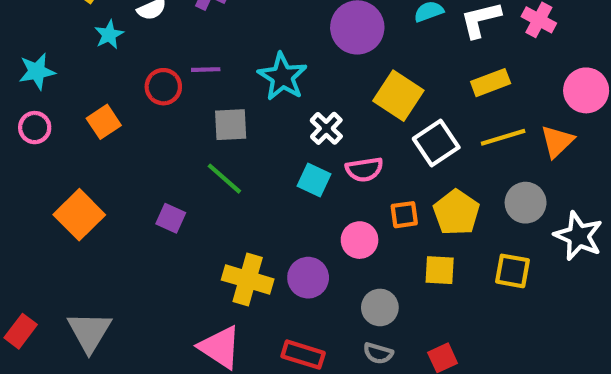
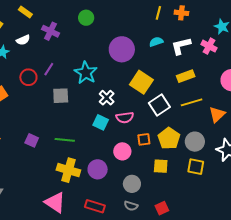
purple line: (206, 70) -> (49, 69), turned -56
orange triangle: (557, 141) -> (217, 115), moved
green line: (224, 179) -> (65, 140), moved, turned -36
gray circle: (526, 203) -> (195, 142), moved

